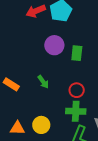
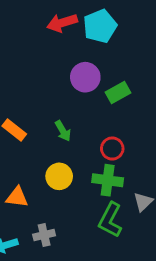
green rectangle: (77, 53) -> (118, 92), turned 49
yellow circle: (41, 125) -> (59, 176), moved

